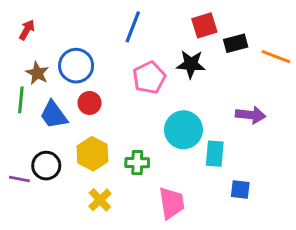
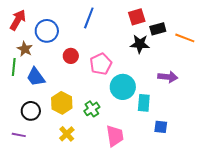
red arrow: (27, 30) -> (18, 20), size x1.5
black star: (191, 64) -> (140, 44), moved
blue circle: (76, 66) -> (47, 31), moved
pink pentagon: (149, 78) -> (101, 64), moved
red circle: (89, 103) -> (71, 56), moved
green cross: (137, 163) -> (92, 109), turned -35
purple line: (19, 179) -> (19, 135), moved

